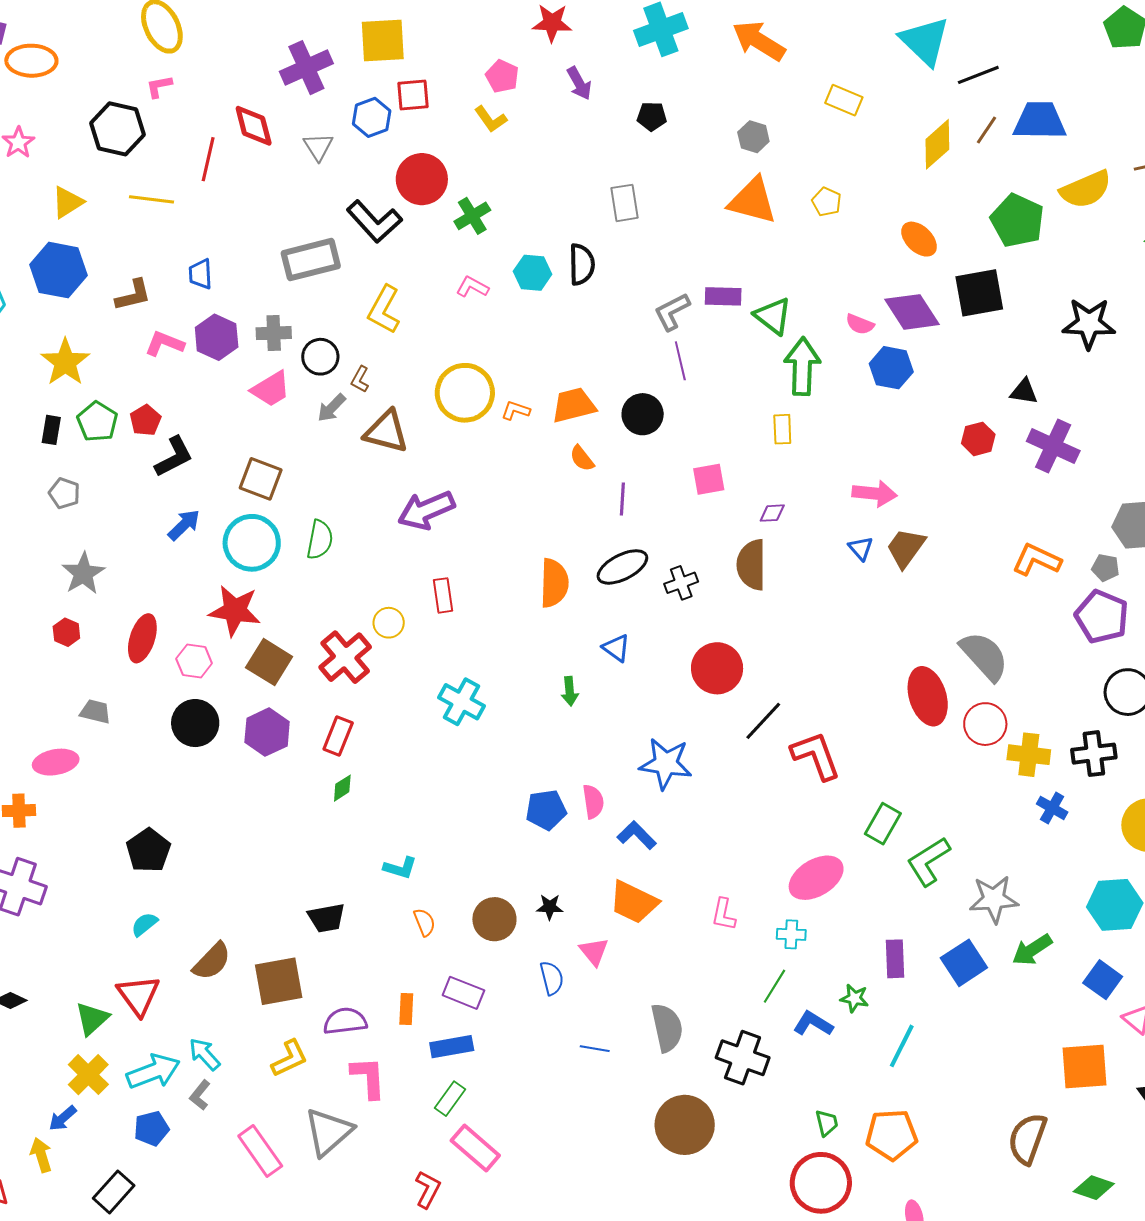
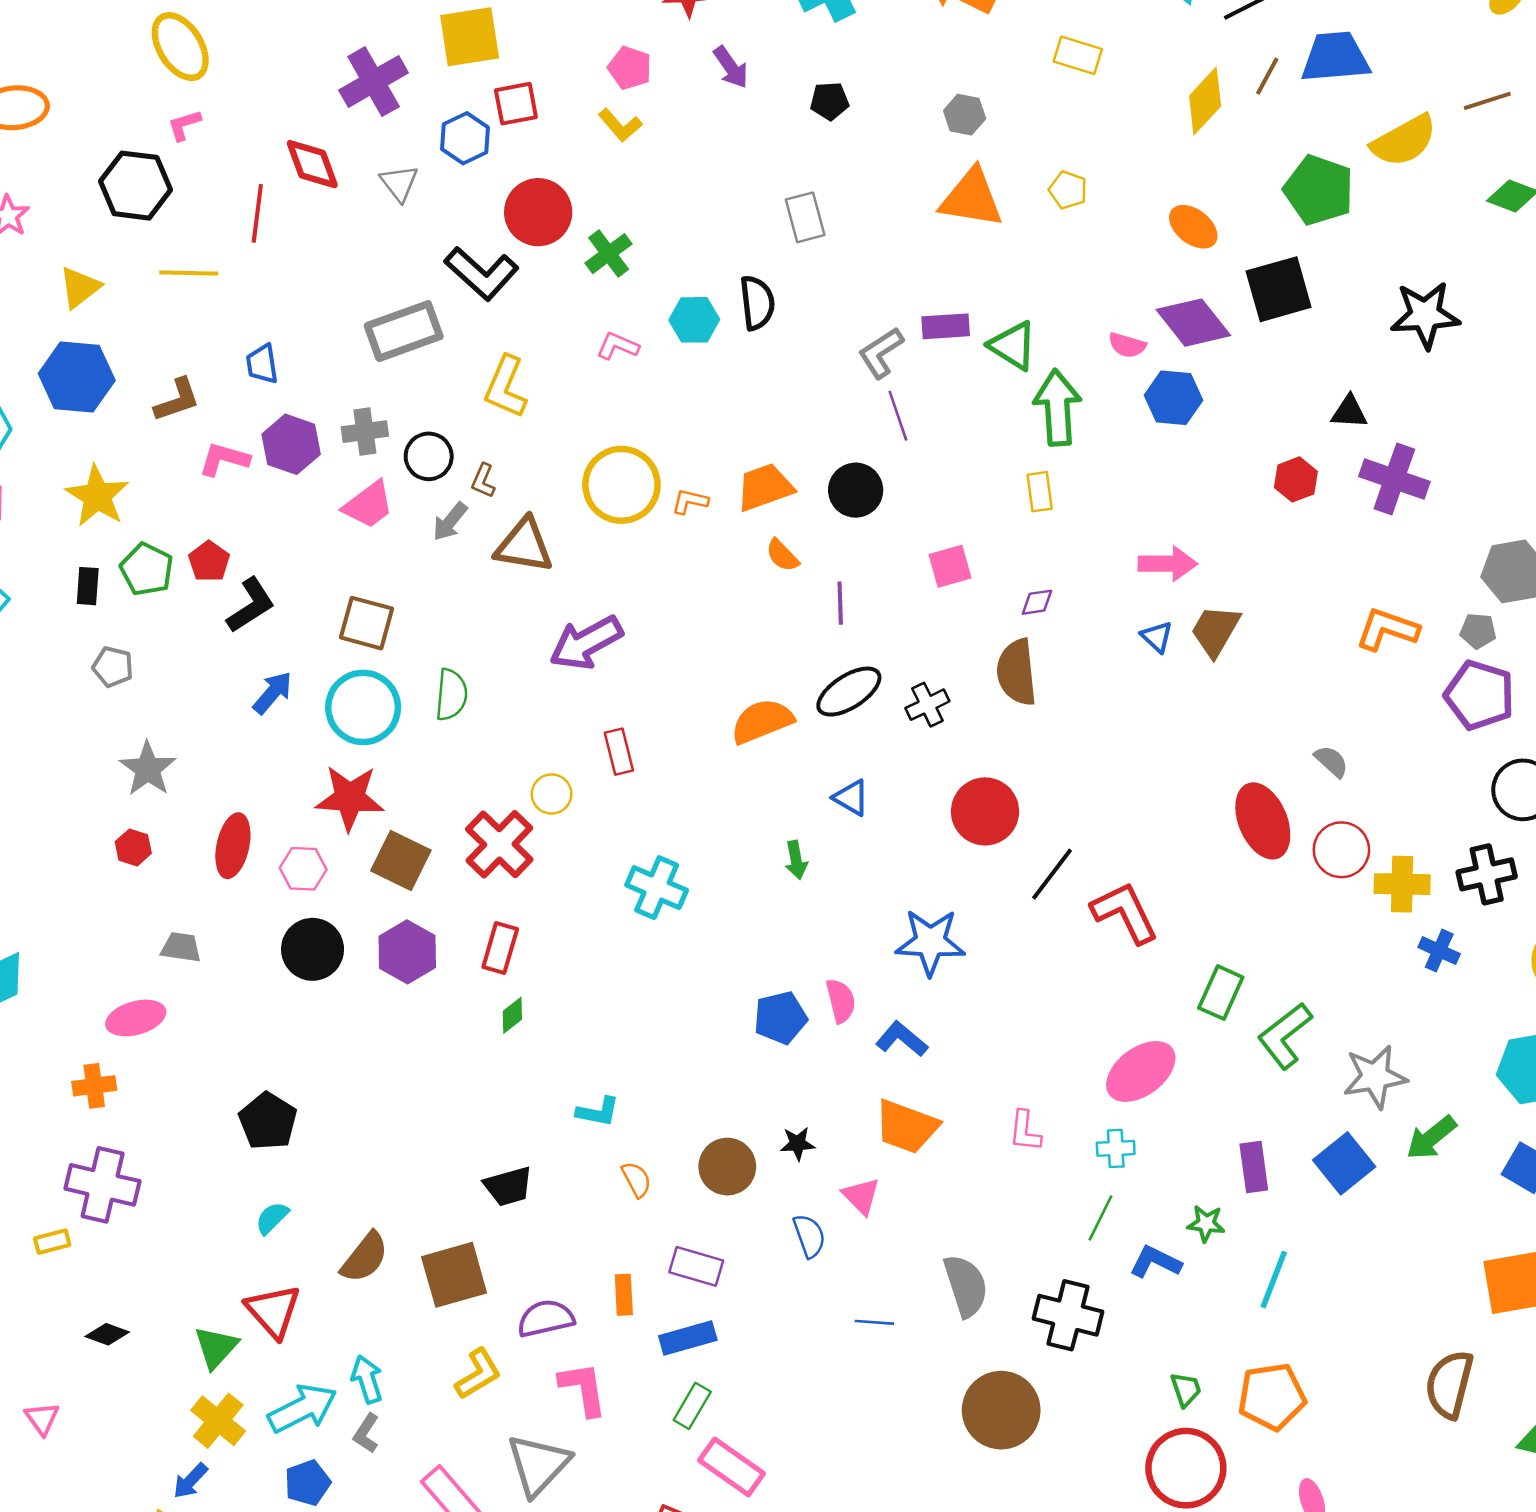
orange semicircle: (554, 583) -> (762, 721), turned -108
gray semicircle: (984, 656) -> (1331, 761), size x0.5
cyan arrow: (205, 1054) -> (367, 1379), turned 30

